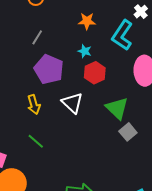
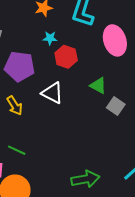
green triangle: (117, 108) -> (98, 86), size x0.7
green line: (36, 141) -> (17, 150), moved

